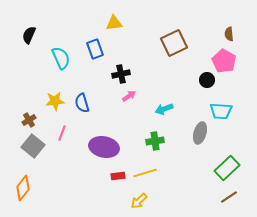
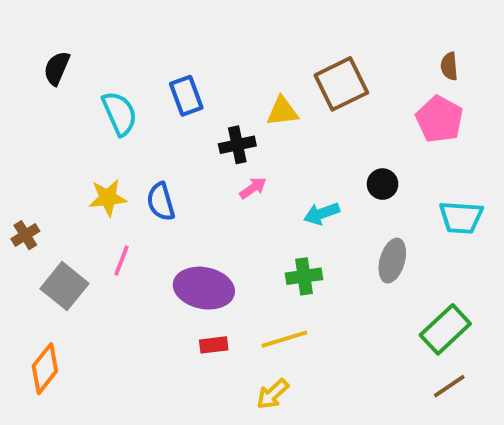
yellow triangle: (114, 23) -> (282, 111), moved
black circle: (207, 80) -> (383, 184), moved
cyan trapezoid: (221, 111) -> (461, 217), moved
brown cross: (29, 120) -> (25, 235), moved
red rectangle: (118, 176) -> (214, 345), moved

